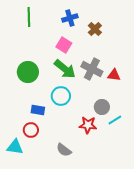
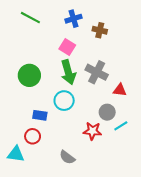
green line: (29, 17) -> (30, 18), turned -60
brown cross: (95, 29) -> (100, 30), turned -32
green arrow: (65, 69) -> (68, 72), turned 35
red triangle: (114, 75) -> (120, 90), moved

